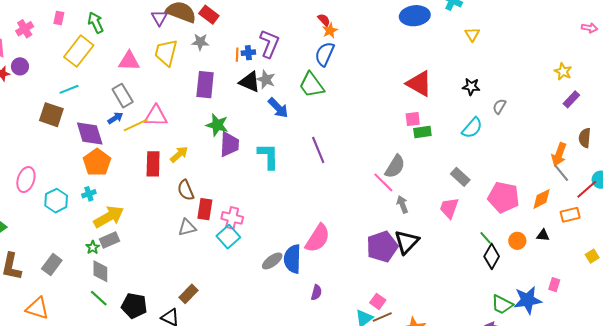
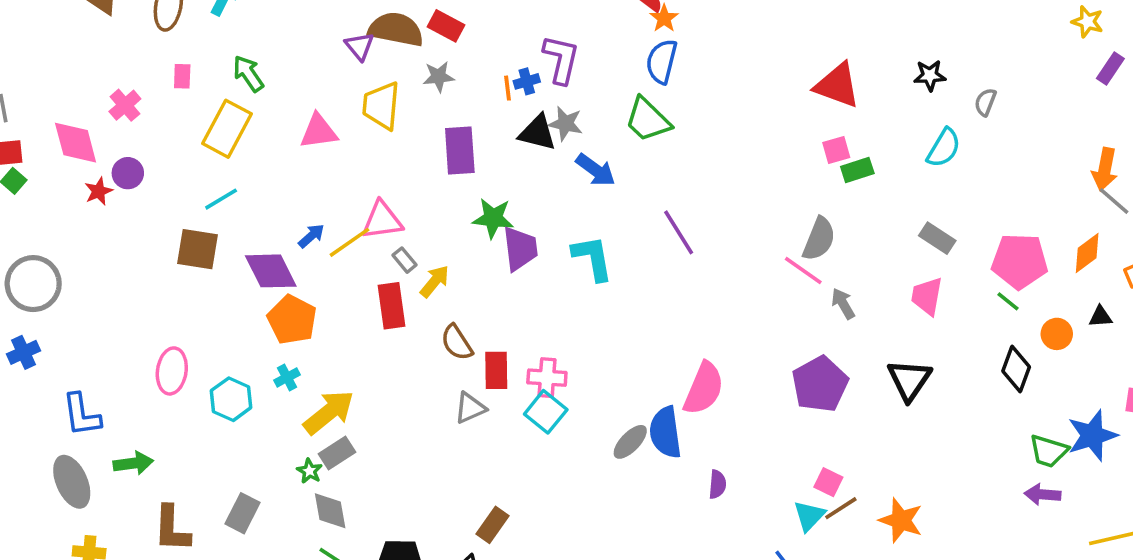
gray rectangle: (123, 96) -> (404, 260), moved, size x0.6
green line: (485, 238) -> (1008, 301), moved
black triangle: (407, 242) -> (909, 380), moved

